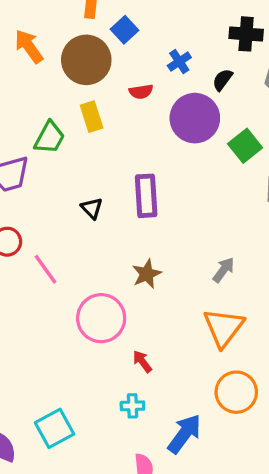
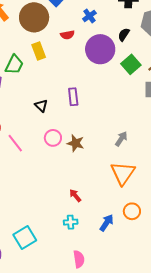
black semicircle: (222, 80) -> (124, 35), moved
purple rectangle: (146, 196) -> (73, 97), size x0.7
brown star: (147, 274) -> (76, 143), turned -30
pink circle: (101, 318) -> (53, 138), moved, size x0.6
orange circle: (236, 392) -> (132, 211), size x0.7
blue arrow: (184, 434) -> (107, 223), moved, size x0.7

